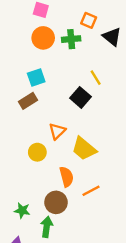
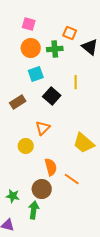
cyan square: (36, 78) -> (36, 74), moved
yellow line: (96, 78) -> (76, 82), turned 32
black square: (80, 97) -> (52, 96), moved
yellow trapezoid: (84, 149) -> (84, 143), moved
orange line: (91, 191) -> (72, 179), turned 63

